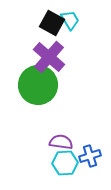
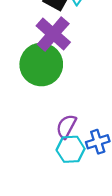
purple semicircle: (61, 142) -> (66, 126), turned -70

